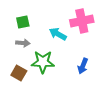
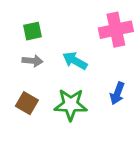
cyan arrow: (58, 34) -> (75, 61), moved
green star: (43, 62) -> (71, 105), moved

